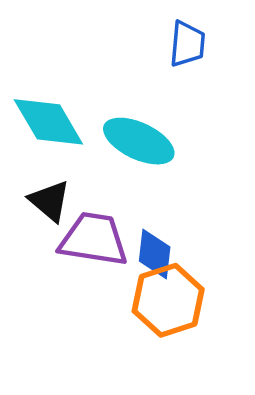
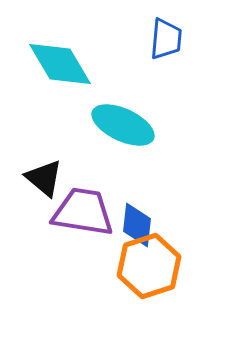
cyan diamond: (48, 122) -> (60, 64), moved

